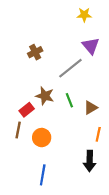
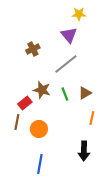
purple triangle: (91, 46) -> (69, 35), moved
brown triangle: (91, 108) -> (85, 93), moved
orange line: (98, 134) -> (92, 118), moved

